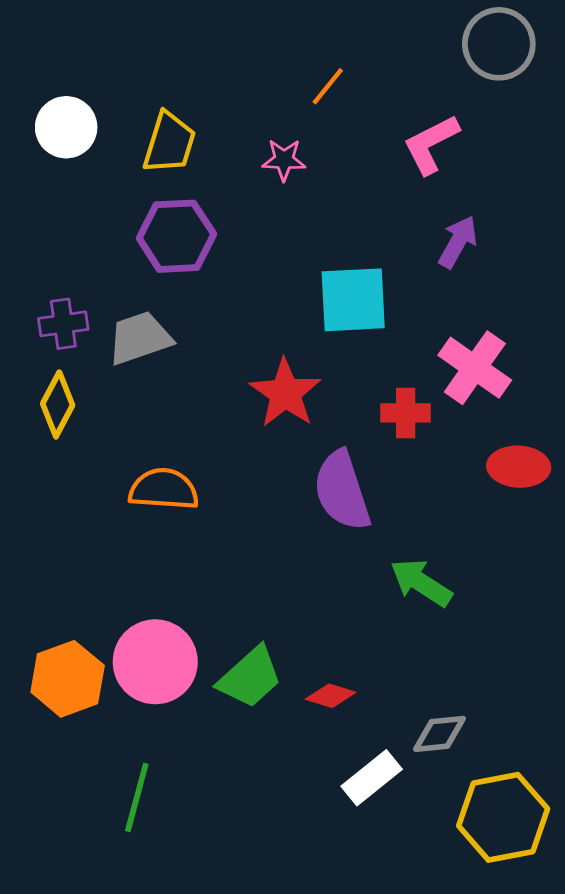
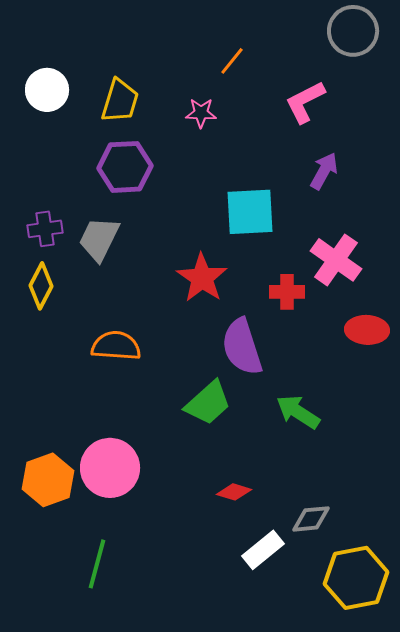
gray trapezoid: (140, 338) -> (99, 239), turned -45
green trapezoid: (250, 677) -> (208, 403), moved

